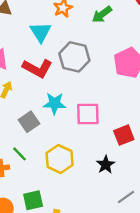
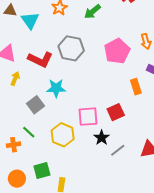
cyan triangle: (41, 32) -> (30, 21), moved
pink square: (88, 114) -> (88, 117), moved
gray line: (126, 197) -> (118, 150), moved

